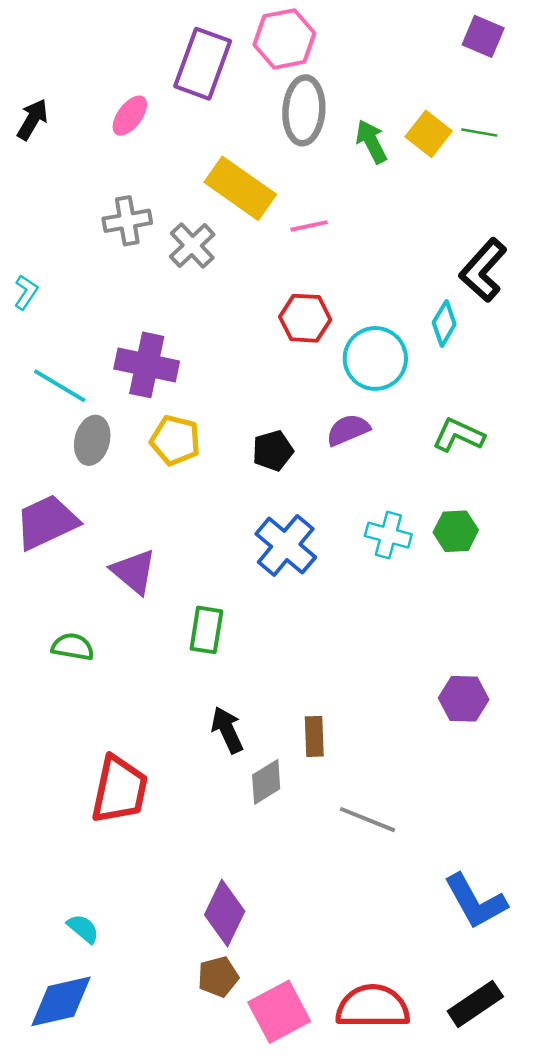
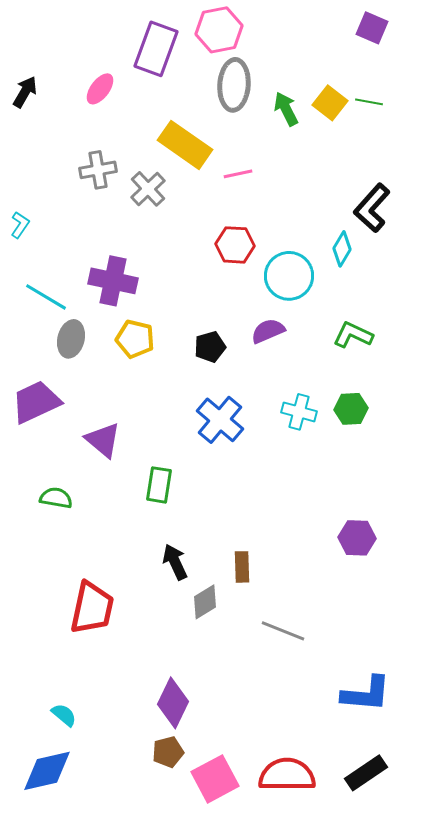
blue L-shape: (475, 901) -> (366, 694), turned -56

